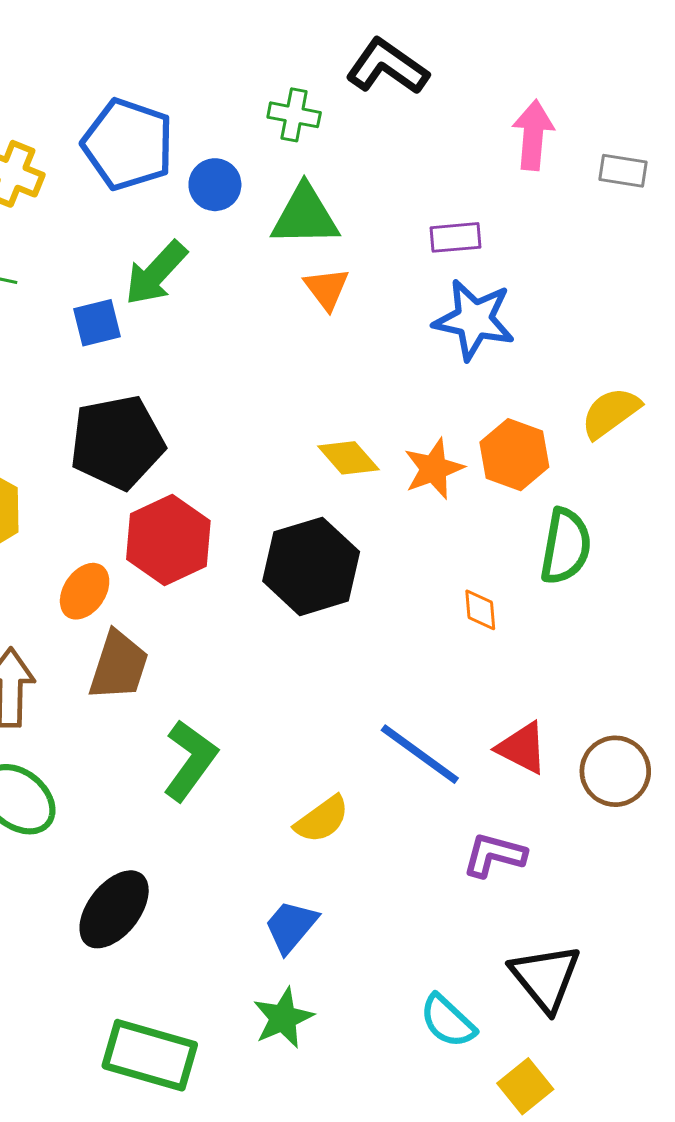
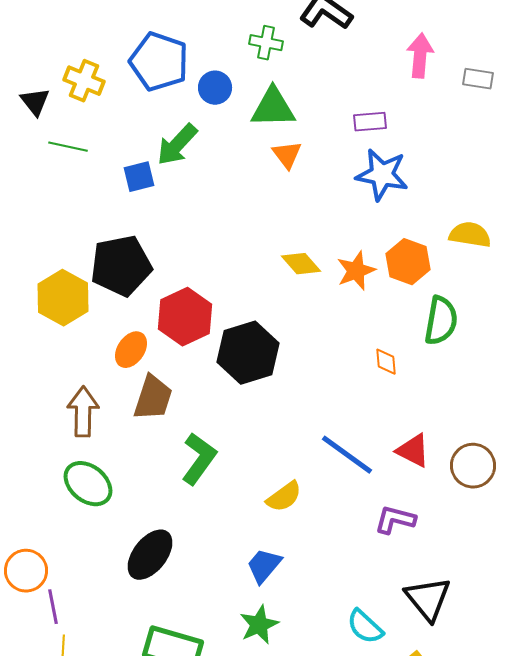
yellow semicircle: (611, 413) -> (470, 235), turned 45
black pentagon: (117, 442) -> (121, 266), moved
black hexagon: (311, 566) -> (248, 353), moved

